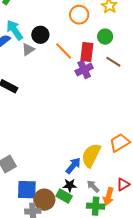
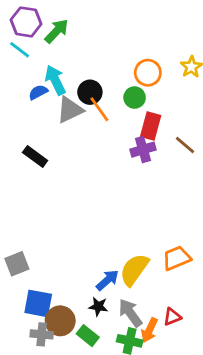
green circle: (105, 37) -> (135, 98), moved
gray triangle: (28, 49) -> (70, 110), size x1.5
orange line: (64, 51) -> (99, 109), moved
gray arrow: (93, 186) -> (130, 313), size x1.5
green rectangle: (64, 196) -> (88, 336), moved

